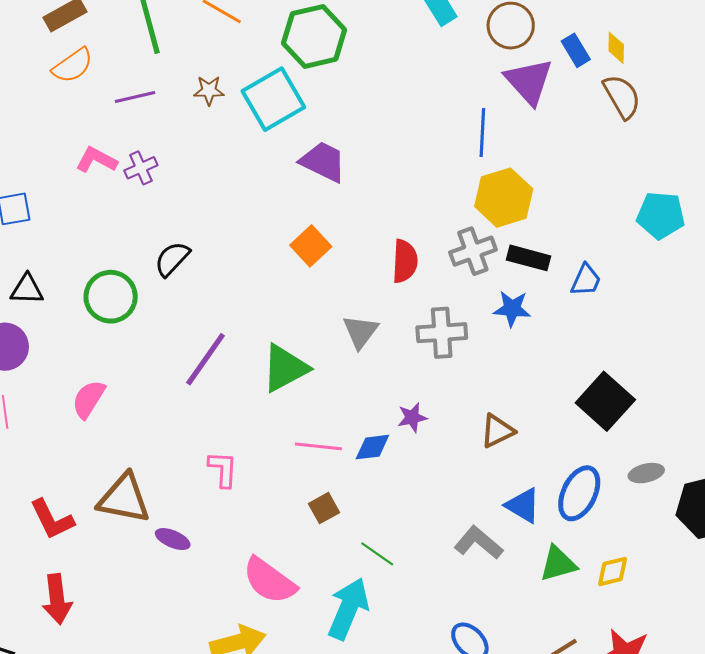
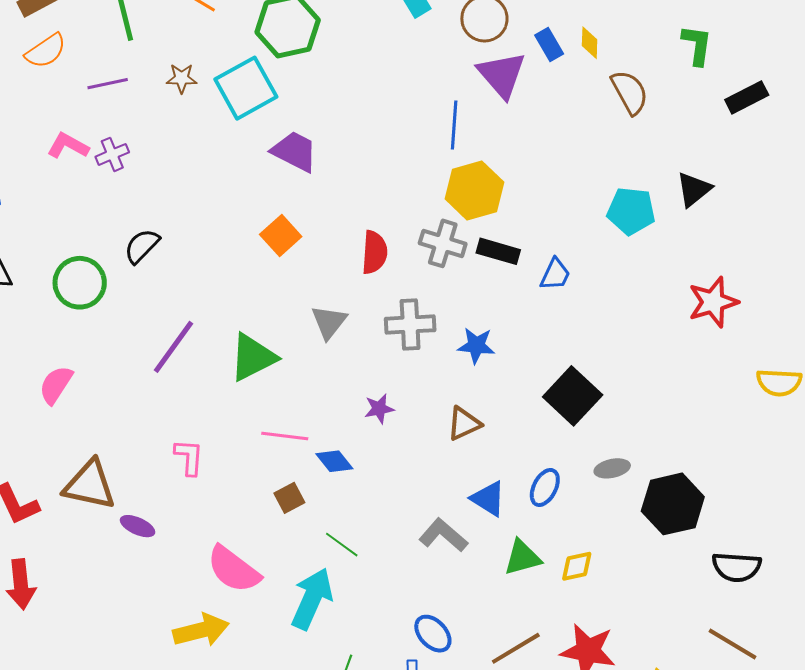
brown semicircle: (622, 96) -> (630, 92), moved
gray cross: (473, 251) -> (443, 243), turned 36
blue star: (512, 309) -> (476, 346), moved
blue diamond: (372, 447) -> (334, 461), moved, turned 57
blue ellipse: (579, 493) -> (545, 487), size x0.7

